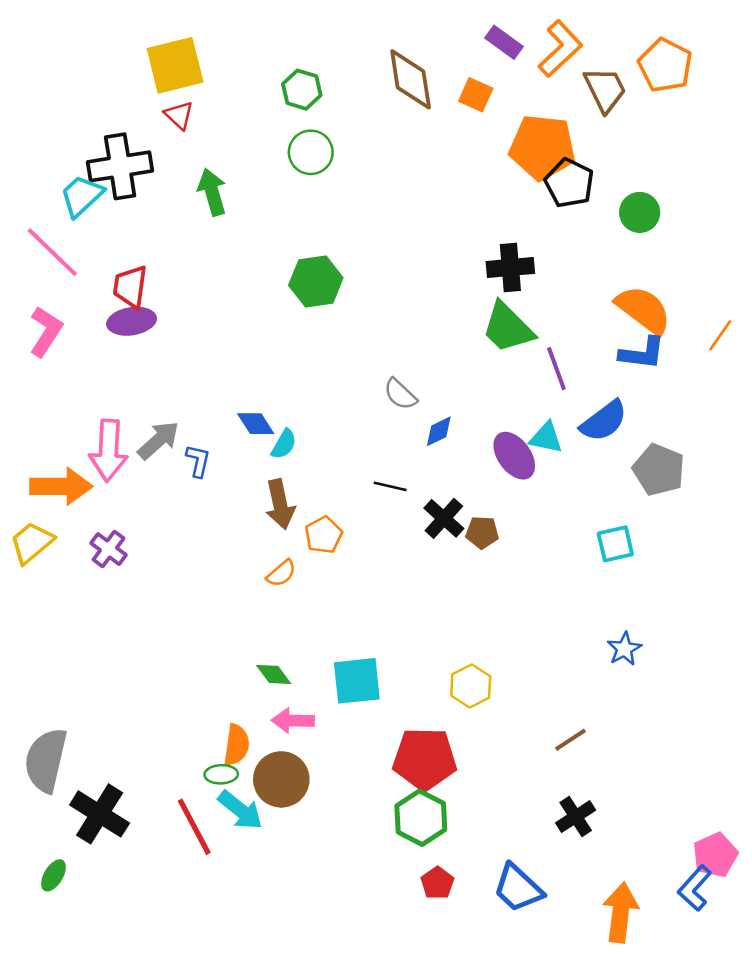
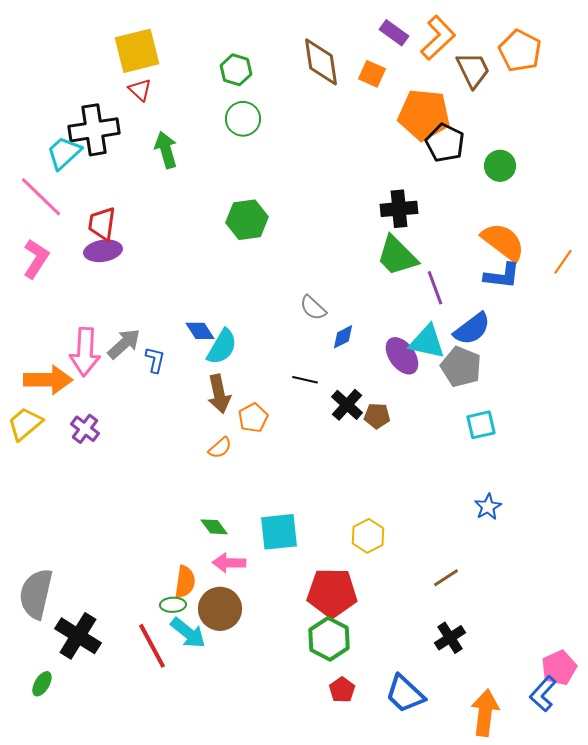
cyan triangle: (546, 438) -> (427, 342), size x1.4
cyan semicircle: (284, 444) -> (222, 347), size x1.5
gray pentagon: (659, 470) -> (461, 367), moved

